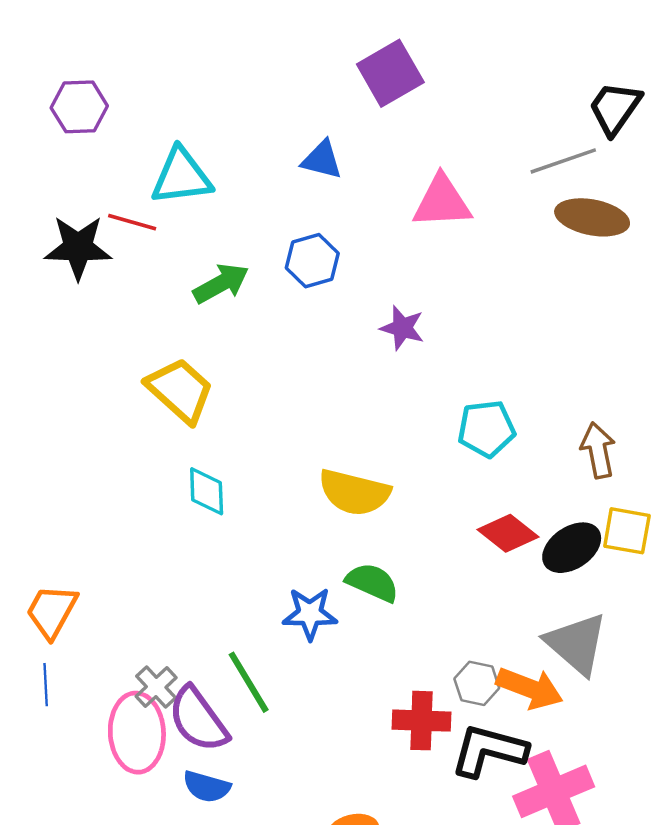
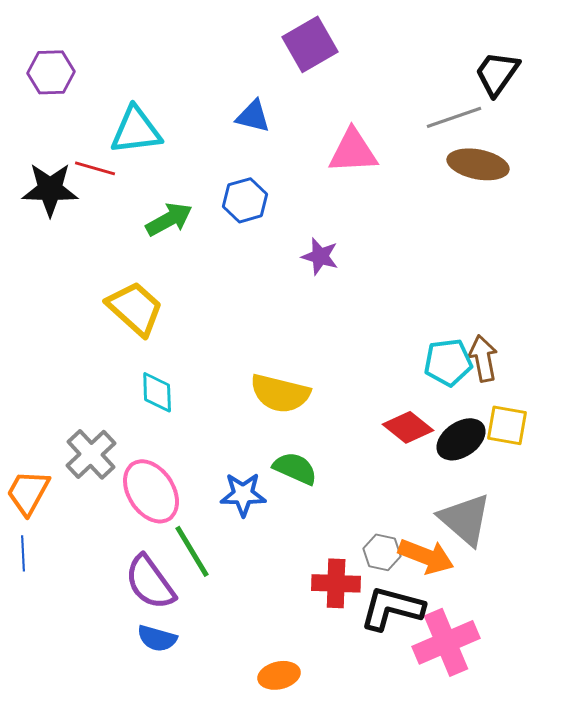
cyan pentagon: (486, 429) -> (448, 362), moved
gray cross: (156, 687) -> (91, 454), moved, size x1.4
pink ellipse: (137, 733) -> (151, 491), moved, turned -30

